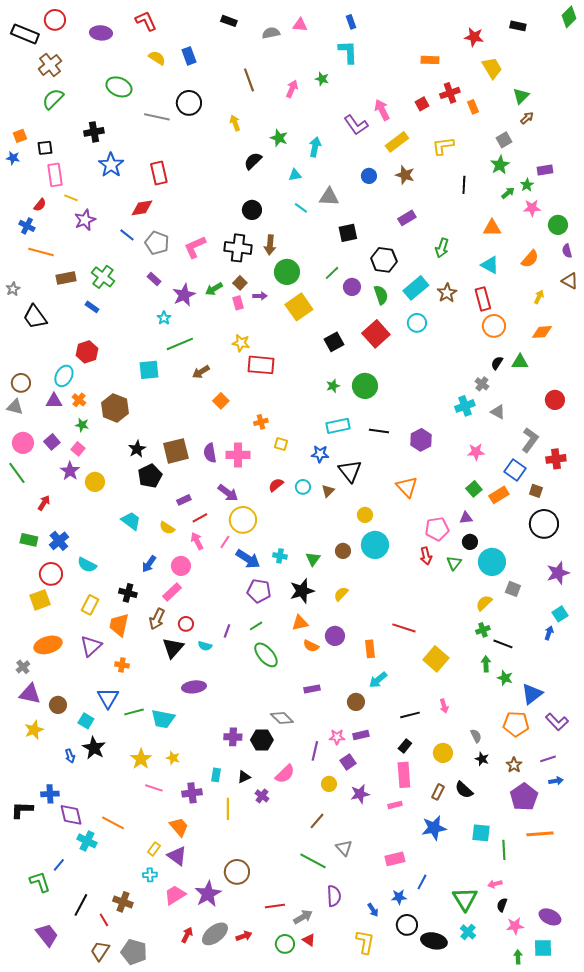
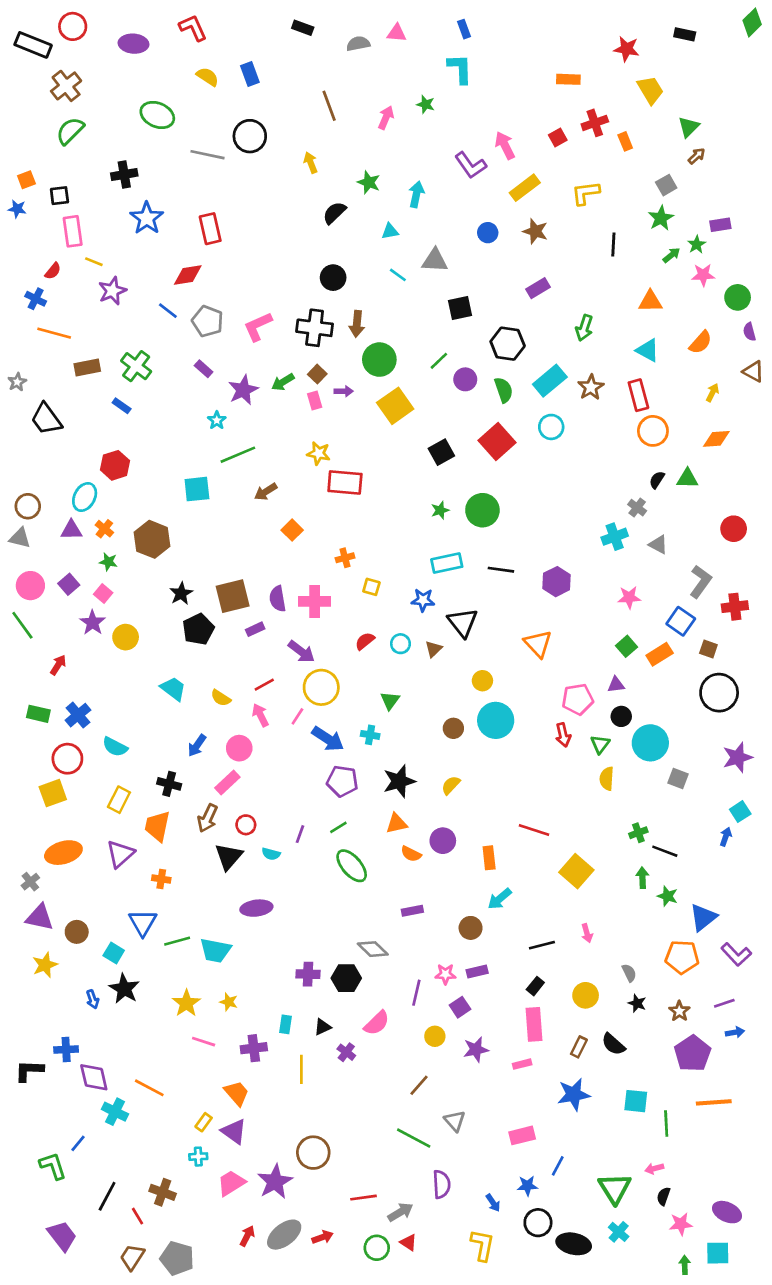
purple rectangle: (184, 500) -> (255, 629), moved
green triangle: (313, 559) -> (390, 701), moved
yellow semicircle: (484, 603) -> (607, 779), moved, turned -42

